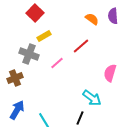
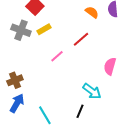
gray cross: (29, 54) -> (21, 30), moved
brown cross: (15, 78) -> (15, 80), moved

